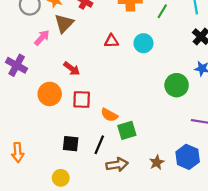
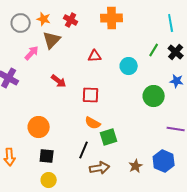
green line: (162, 11) -> (154, 50), moved
cyan circle: (143, 43) -> (129, 66), moved
orange circle: (50, 94) -> (39, 127), moved
red square: (82, 99) -> (91, 95), moved
black square: (71, 144) -> (47, 156), moved

